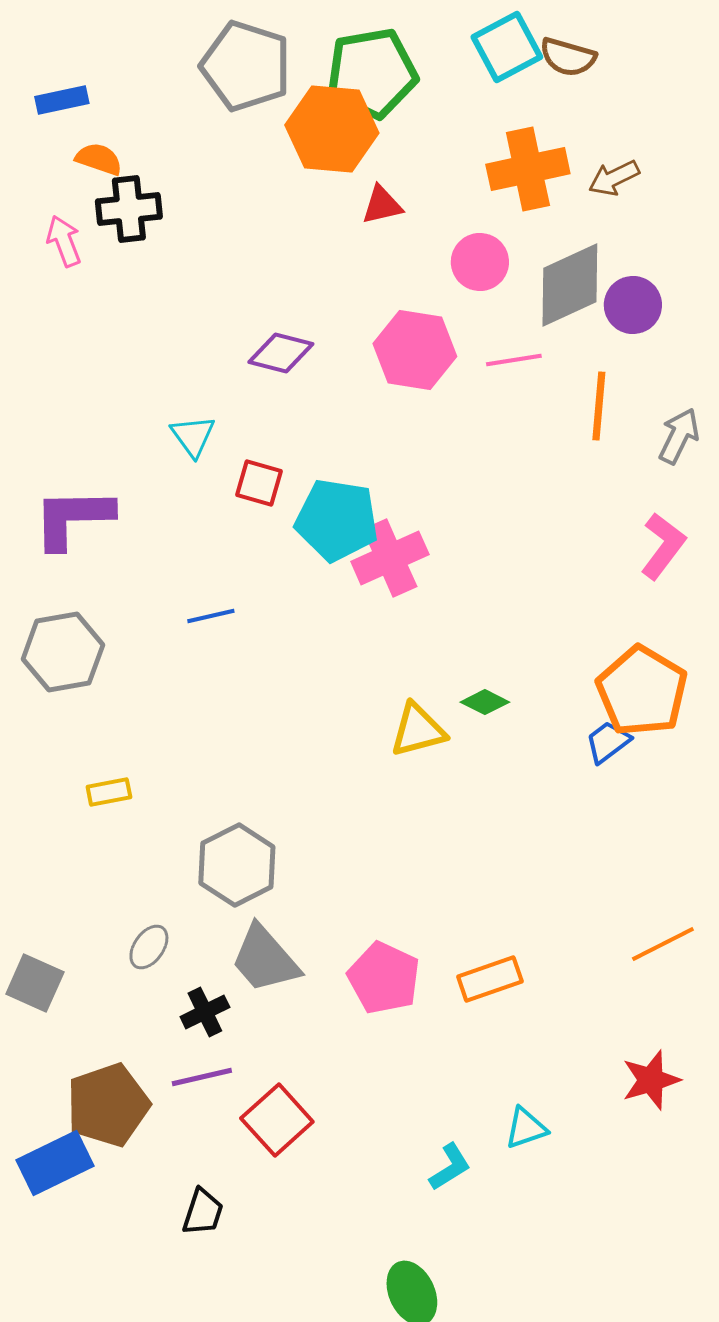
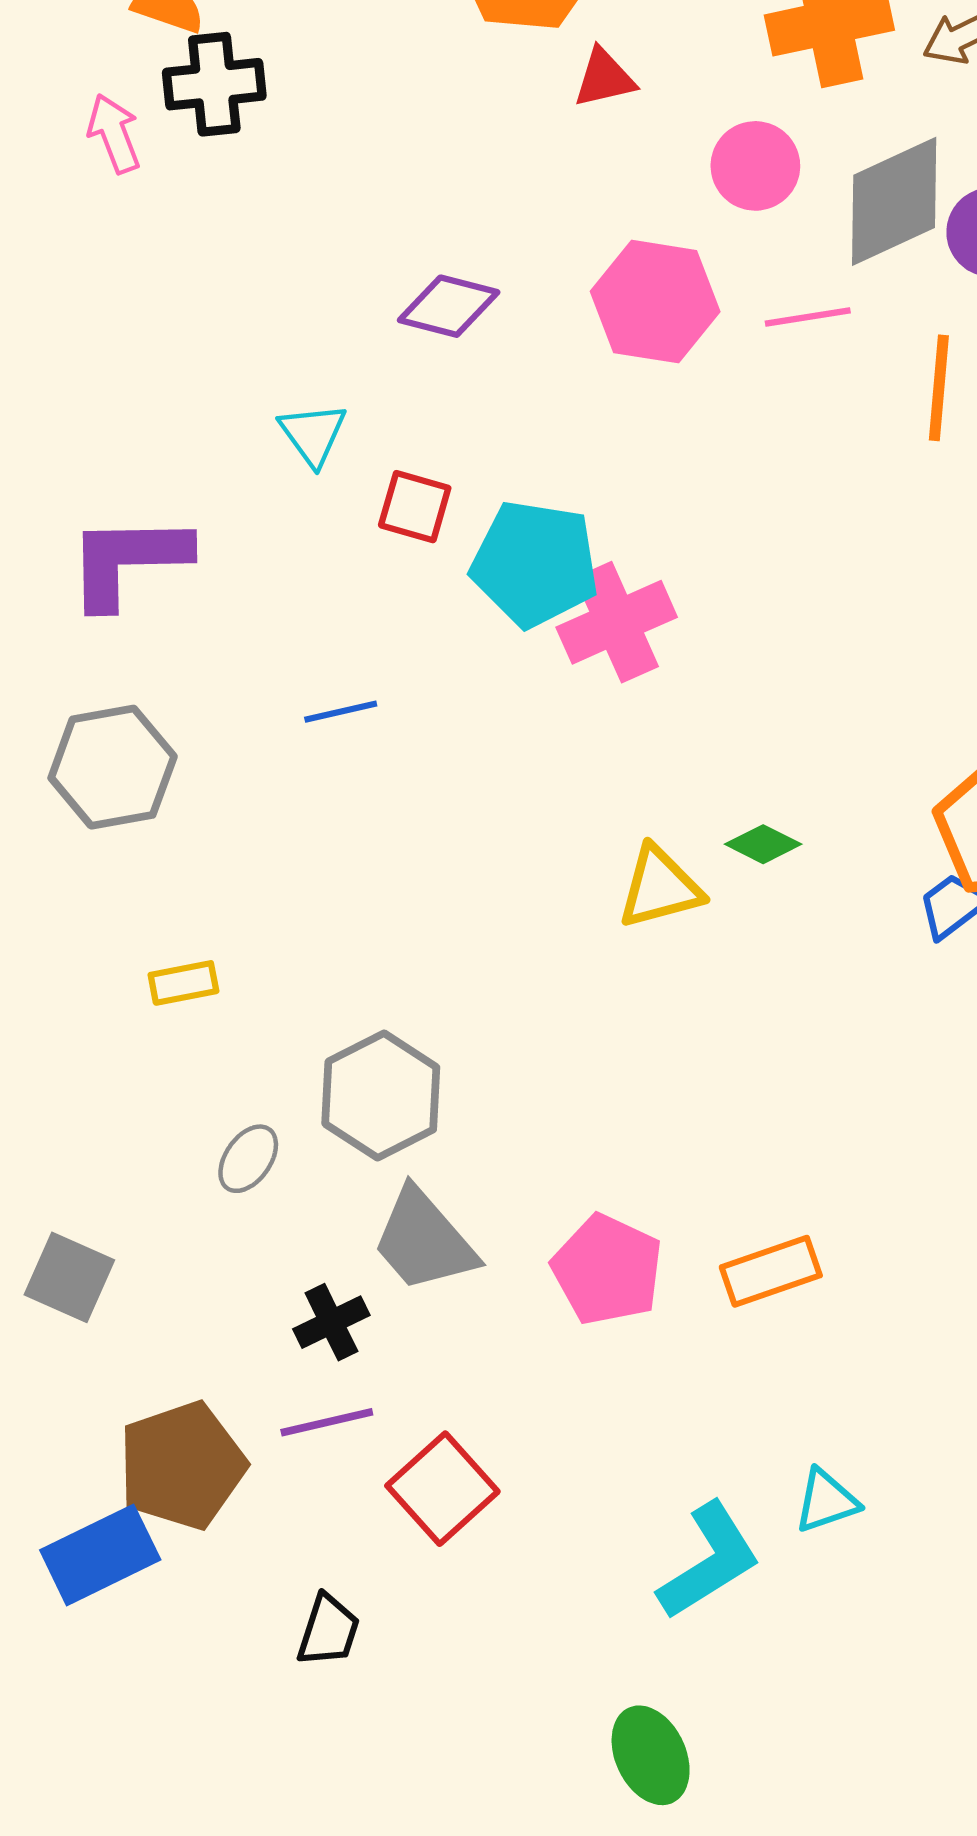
gray ellipse: (149, 947) -> (248, 1159), moved
cyan L-shape: (450, 1167) -> (709, 1561), size x1.6

